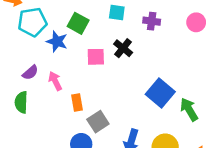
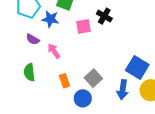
purple semicircle: (30, 73) -> (33, 39), moved, turned 80
blue square: (160, 93) -> (137, 67), moved
orange rectangle: (77, 103) -> (64, 81), moved

